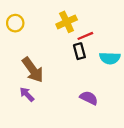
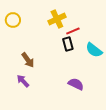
cyan semicircle: (110, 58) -> (94, 50), turned 36
brown arrow: (33, 70) -> (28, 60), size x0.7

